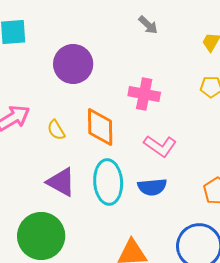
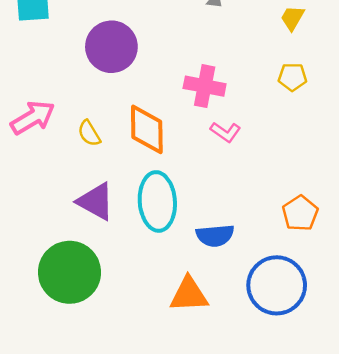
pink L-shape: (160, 146) -> (226, 132), moved, size x0.7
blue semicircle: (152, 187) -> (215, 236), moved

